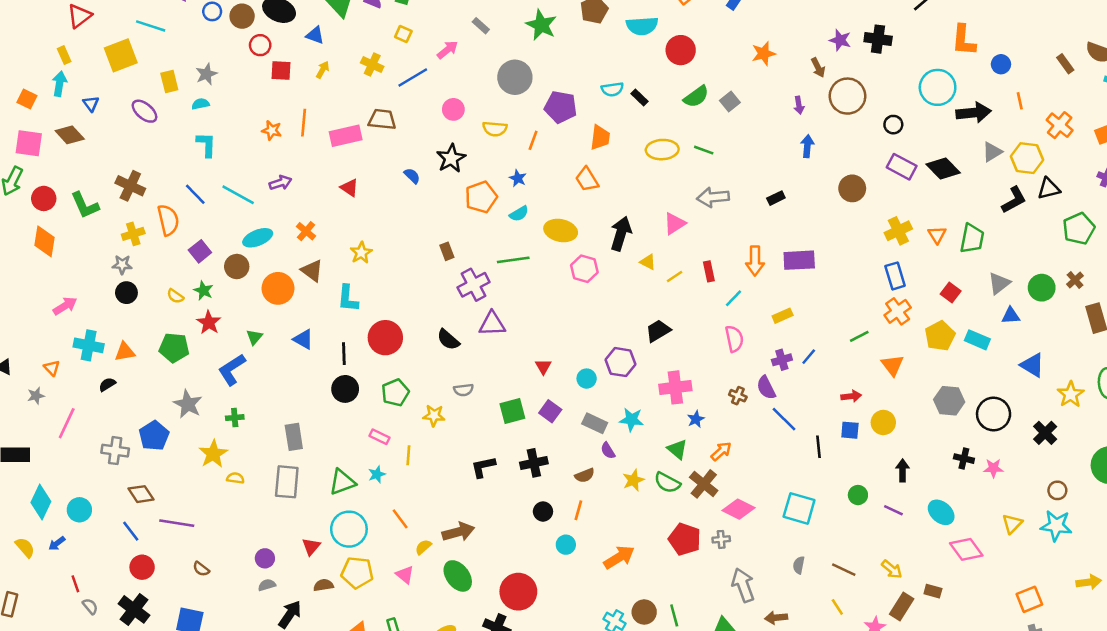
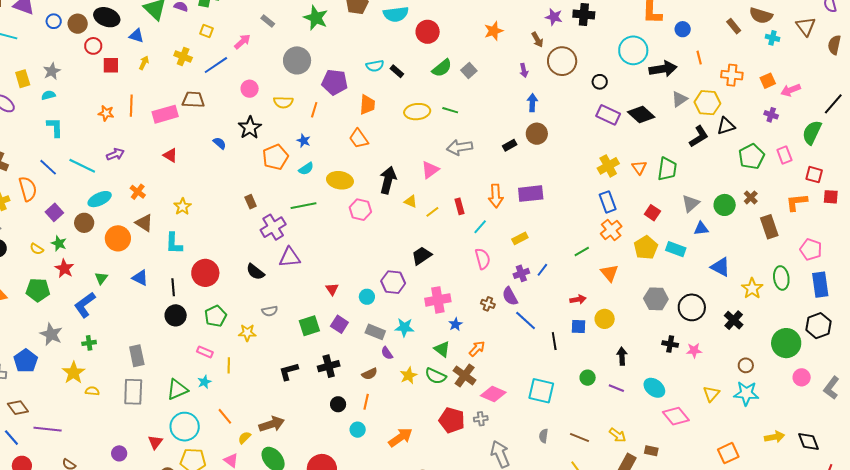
orange cross: (1060, 125) -> (732, 75), turned -30
brown circle: (852, 188) -> (537, 134), moved

